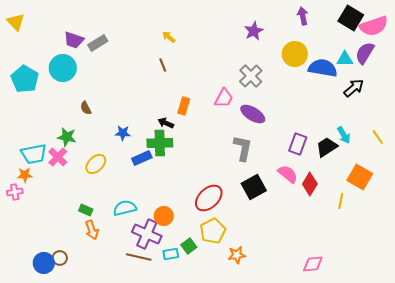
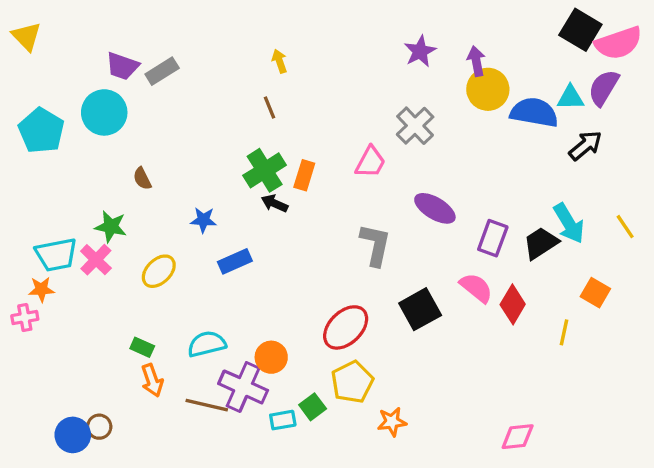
purple arrow: (303, 16) -> (476, 61), moved
yellow arrow: (169, 37) -> (279, 61), turned 32
purple ellipse: (253, 114) -> (435, 208), moved
cyan arrow: (344, 135) -> (569, 223), size x1.4
green cross: (160, 143) -> (265, 170), moved, turned -30
gray L-shape: (243, 148) -> (375, 245), moved
orange square: (360, 177) -> (595, 293), size x0.7
brown line: (139, 257) -> (207, 405), moved

